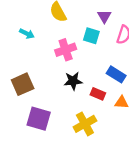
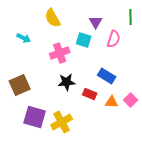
yellow cross: (85, 124) -> (62, 122), moved

